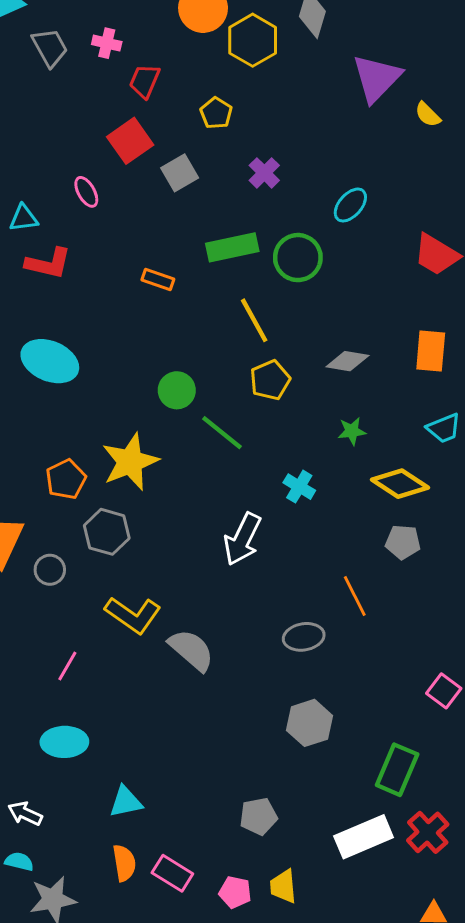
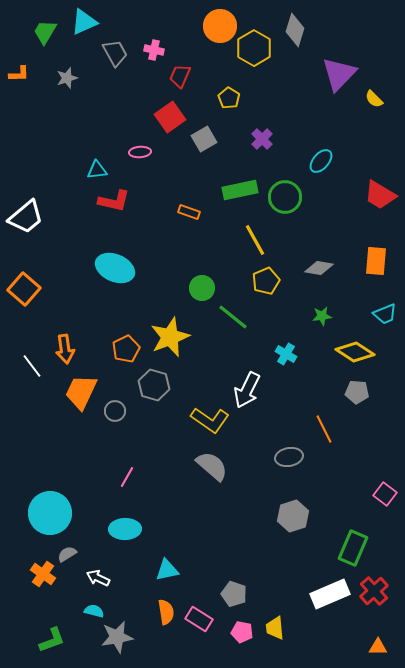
pink ellipse: (86, 192) -> (140, 152), turned -65
yellow L-shape: (133, 615) -> (210, 420), moved
gray pentagon: (258, 816) -> (234, 594), moved, turned 30

